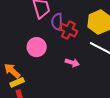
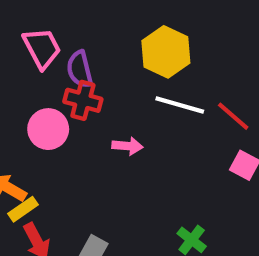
red cross: (68, 30) -> (83, 100), moved

